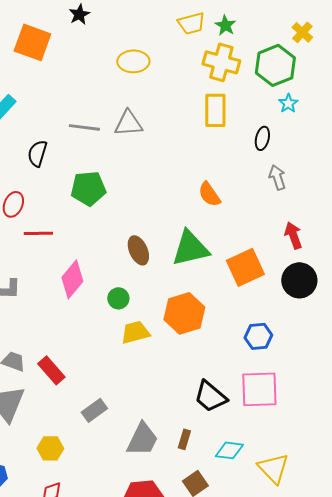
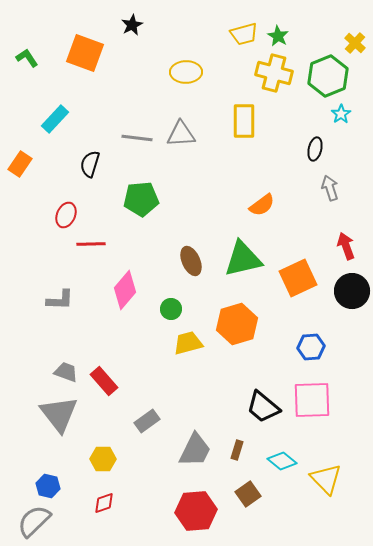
yellow rectangle: (215, 110) -> (244, 121), moved
orange semicircle: (209, 194) -> (262, 205), turned -92
cyan diamond: (229, 450) -> (282, 461), turned 32

